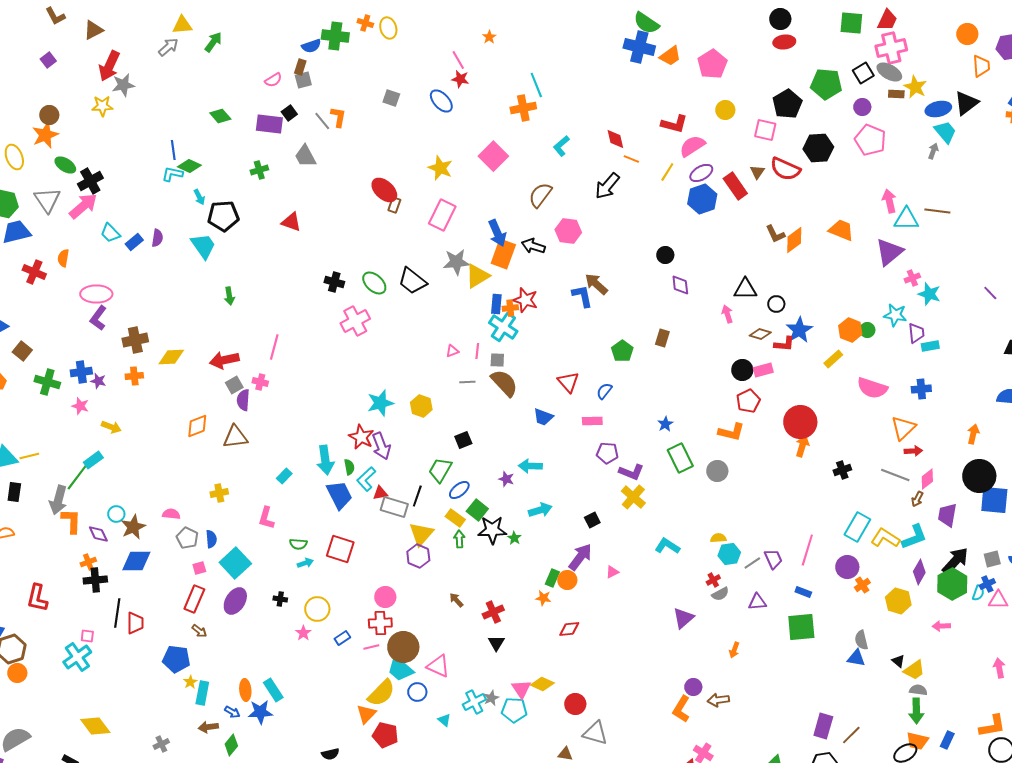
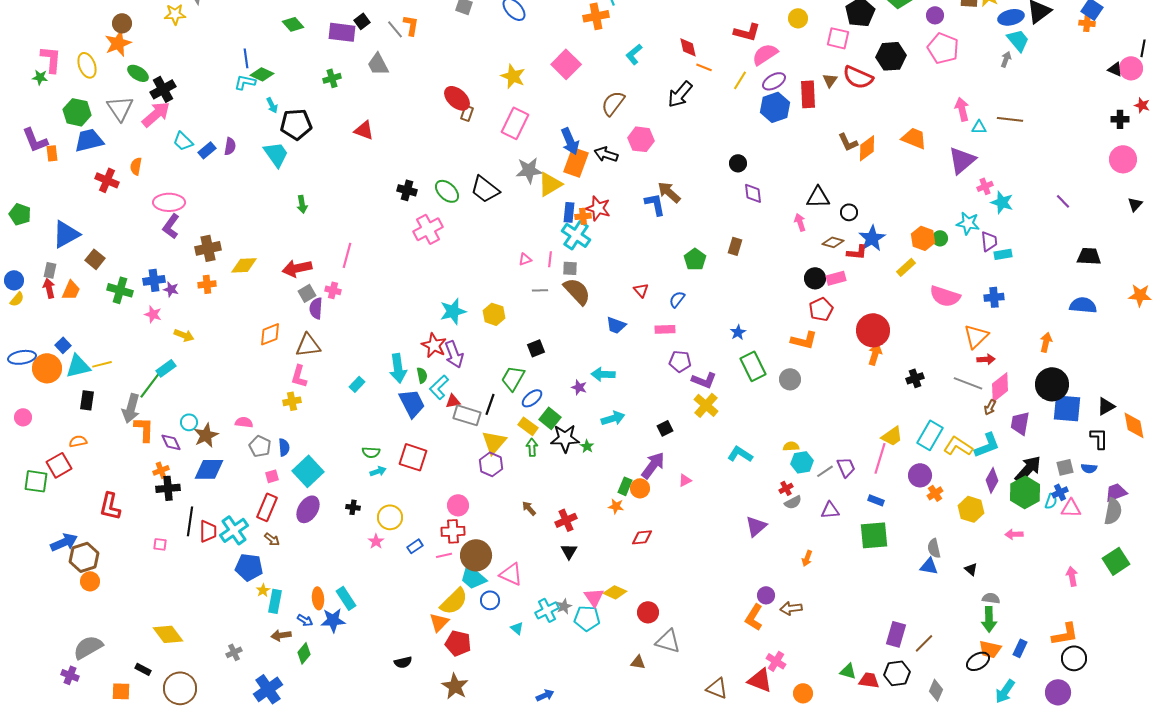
red rectangle: (735, 186) -> (808, 94), turned 32
cyan triangle: (906, 219) -> (979, 127), size x0.6
red triangle: (568, 382) -> (641, 290), size x0.7
pink diamond: (927, 479) -> (1000, 387), size x1.4
pink L-shape: (266, 518) -> (299, 376), moved
cyan cross: (77, 657) -> (234, 530), moved
yellow trapezoid: (914, 670) -> (892, 436), moved

